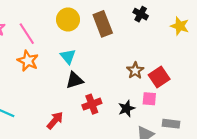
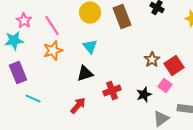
orange star: (28, 61) -> (53, 50), turned 30
black triangle: (74, 80) -> (85, 74), moved
pink square: (149, 99) -> (165, 86), turned 32

